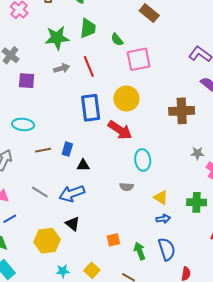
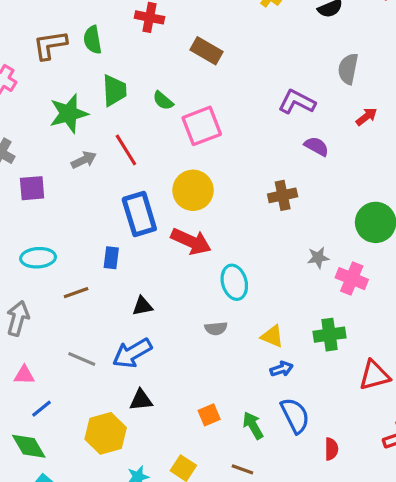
brown cross: (182, 111) -> (283, 195), size x0.7
blue rectangle: (67, 149) -> (111, 258), moved
black triangle: (72, 224) -> (141, 400), turned -35

